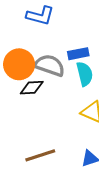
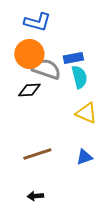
orange circle: (19, 64) -> (29, 54), moved

